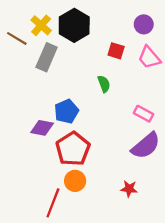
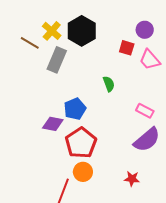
red square: (116, 51) -> (127, 48), moved

